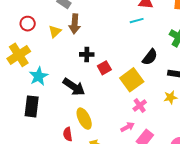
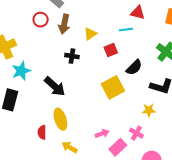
red circle: (28, 24) -> (41, 20), moved
yellow triangle: (55, 32) -> (90, 34), moved
red square: (104, 68) -> (111, 50), moved
pink cross: (140, 106) -> (136, 133), moved, turned -32

